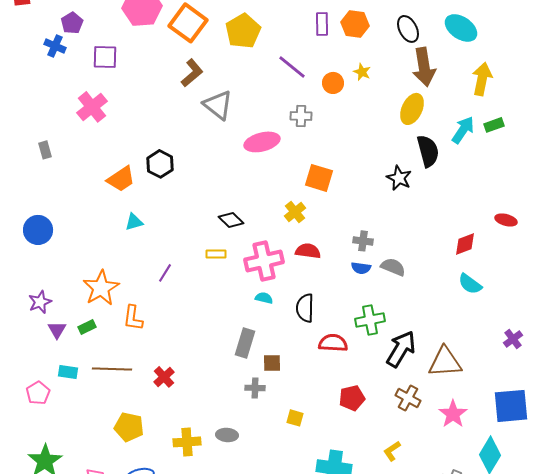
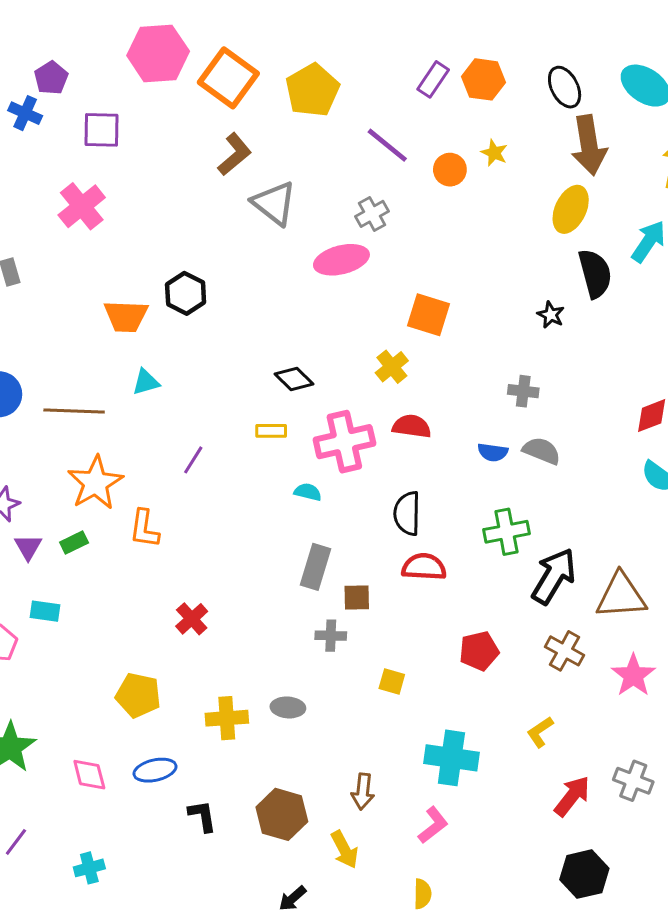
purple rectangle: (322, 24) -> (433, 79), turned 35
gray cross: (301, 116) -> (372, 214), moved, turned -30
black star: (399, 178) -> (551, 315), size x0.7
orange trapezoid: (121, 179) -> (126, 316), turned 36
gray cross: (363, 241) -> (523, 391), moved
cyan semicircle: (264, 298) -> (308, 492), moved
red semicircle: (333, 343) -> (424, 567), moved
brown line: (112, 369) -> (74, 411), moved

